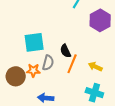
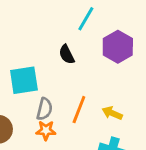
black semicircle: (65, 51) -> (67, 54), moved
orange star: (33, 70) -> (46, 130), moved

